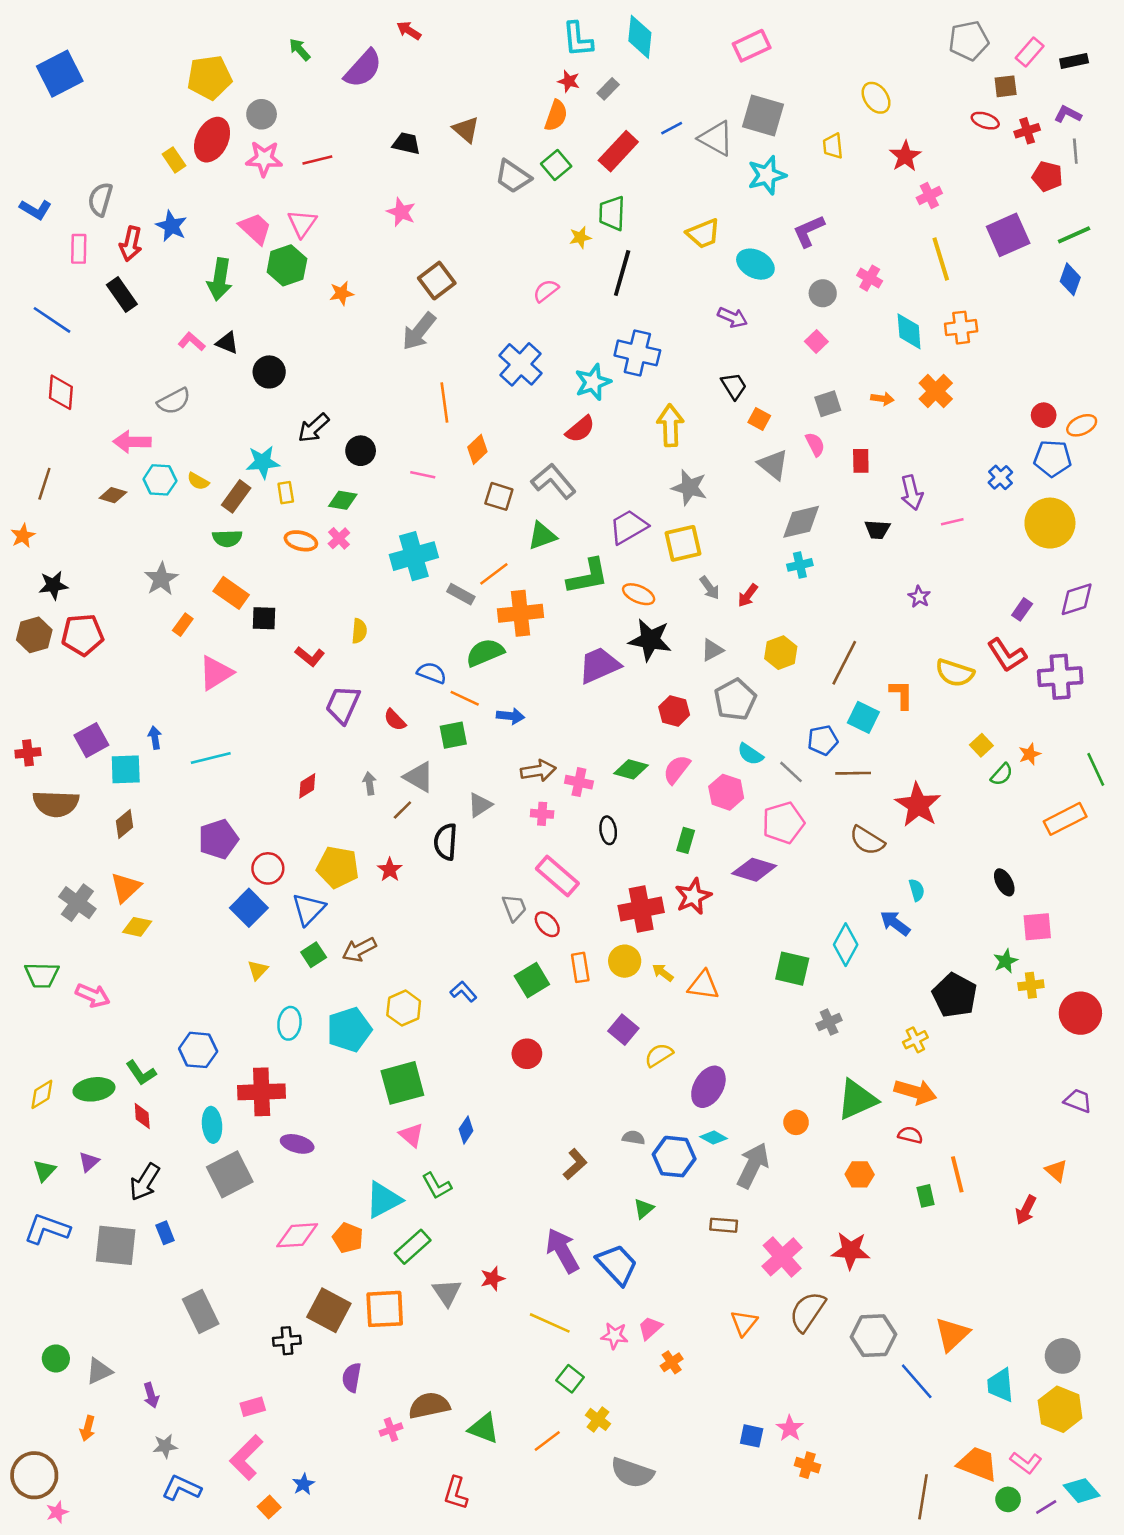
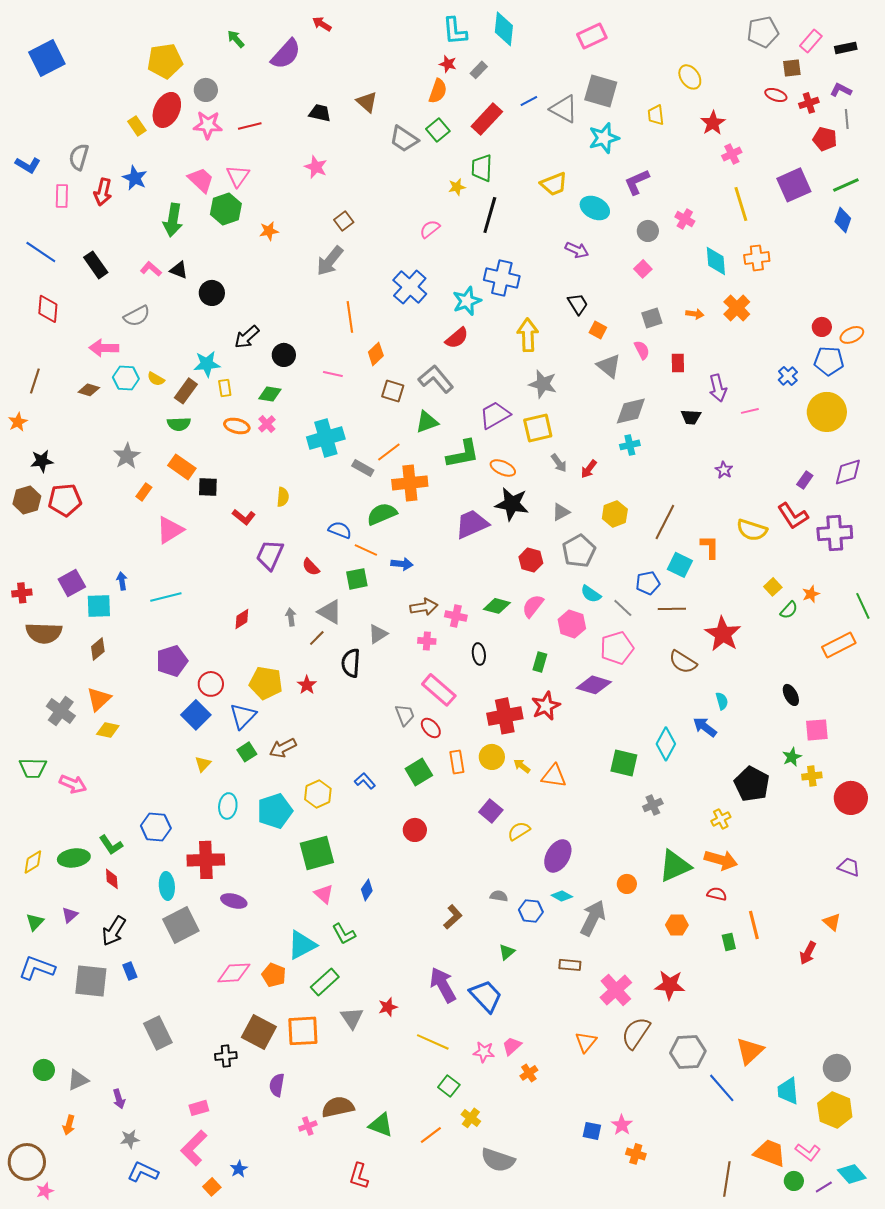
brown square: (437, 281) -> (344, 221), size x0.7
black rectangle: (122, 295) -> (96, 265), moved
blue hexagon: (674, 1157) -> (531, 911), size x0.7

